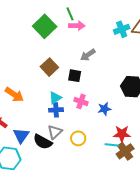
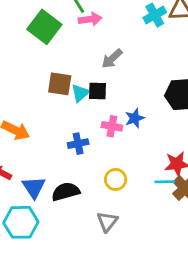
brown square: (49, 67) -> (60, 84), turned -30
cyan triangle: (55, 98) -> (80, 93), moved
blue star: (104, 109) -> (135, 118), moved
gray triangle: (55, 132) -> (107, 222), moved
black semicircle: (43, 142) -> (66, 192), turned 144

